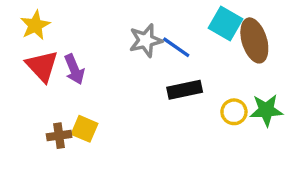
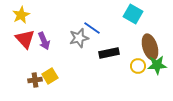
gray star: (146, 40) -> (79, 38), moved
brown ellipse: (254, 40) -> (150, 47), moved
blue line: (176, 47) -> (92, 28), moved
yellow square: (85, 129) -> (50, 76), turned 35

